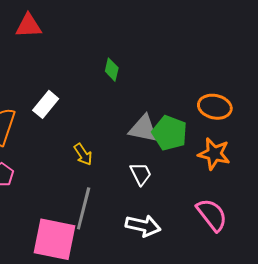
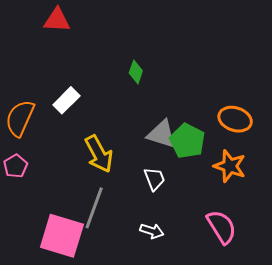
yellow arrow: (83, 154) -> (99, 154), size x1.6
white arrow: (143, 226) -> (152, 231), size x0.7

